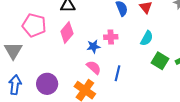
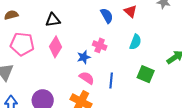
pink cross: (111, 37) -> (100, 45), turned 32
green square: (160, 61) -> (146, 74), moved

